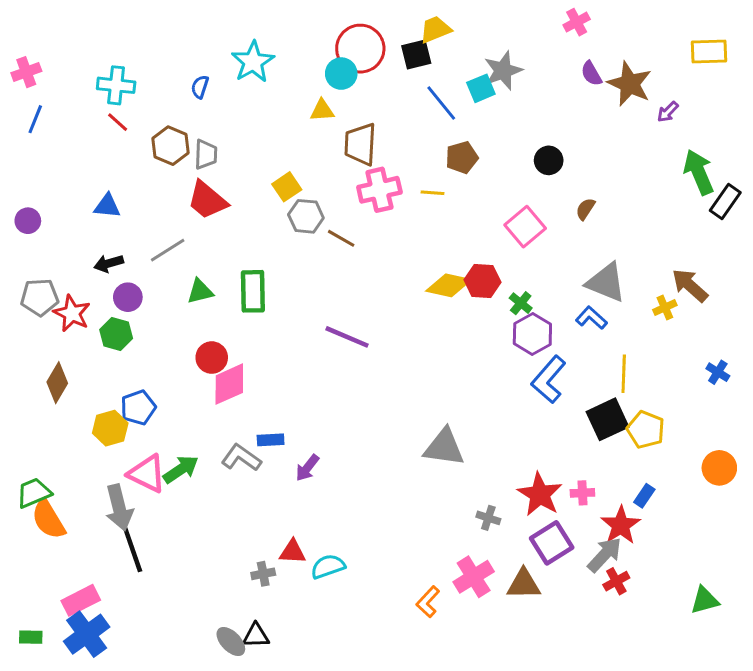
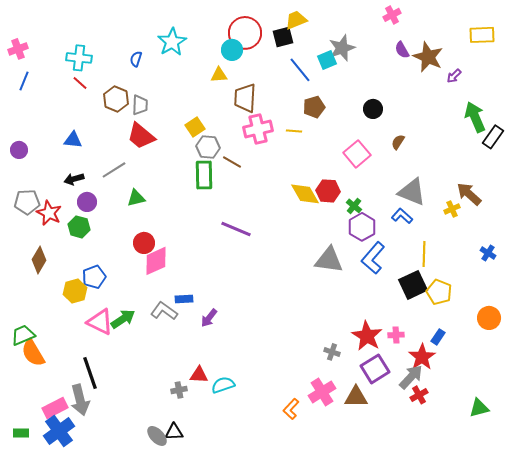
yellow diamond: (449, 285) -> (305, 194), turned 48
green rectangle: (253, 291) -> (204, 175), moved
gray triangle: (444, 447) -> (329, 260), moved
gray arrow: (119, 508) -> (80, 400), moved

